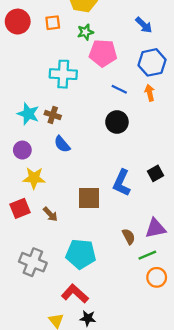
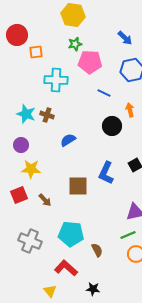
orange square: (53, 23) -> (36, 52), moved
orange arrow: (150, 93) -> (130, 110), moved
black circle: (117, 122) -> (112, 126), moved
blue semicircle: (62, 144) -> (68, 140), moved, turned 98
brown semicircle: (129, 236) -> (97, 250), moved
black star: (88, 318) -> (93, 289), moved

